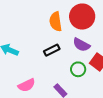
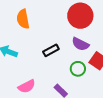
orange semicircle: (56, 22) -> (23, 19), moved

